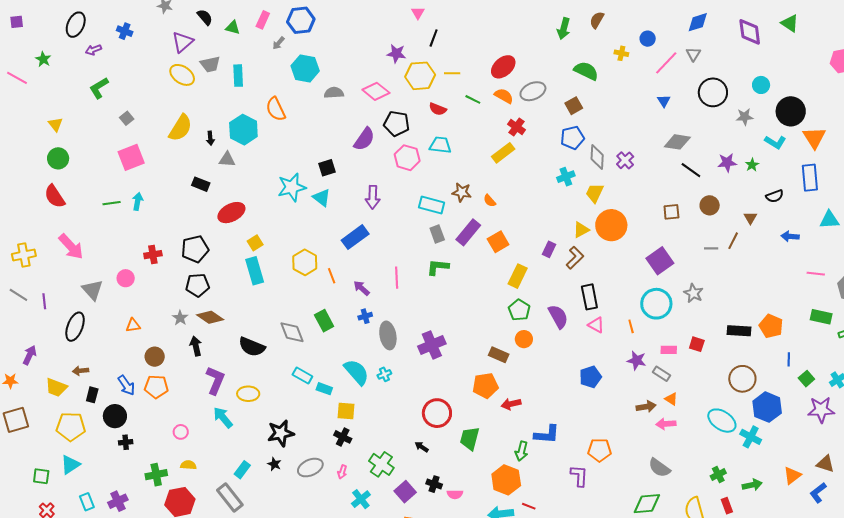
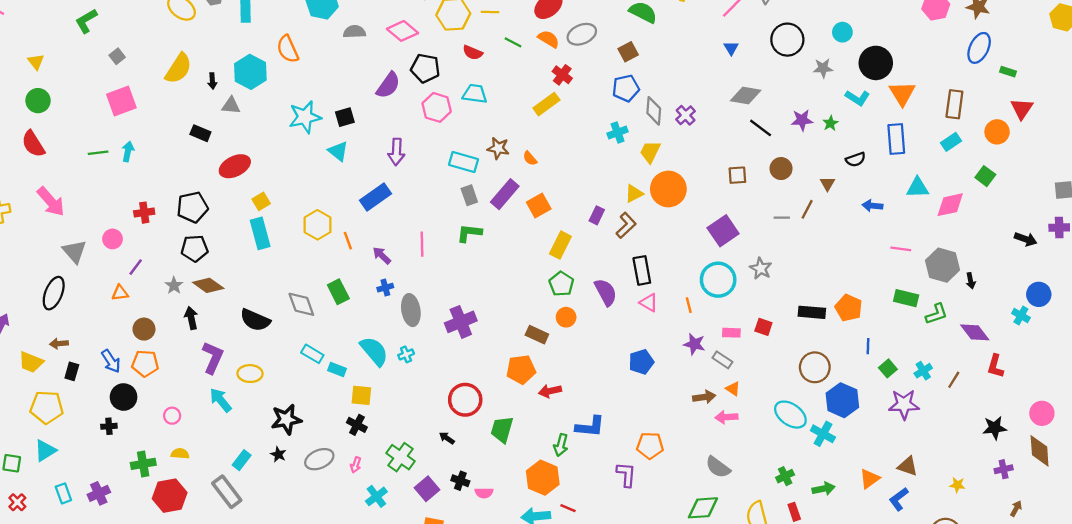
cyan star: (292, 187) -> (305, 117), moved
purple line: (44, 301) -> (136, 267), moved, turned 42
black circle: (115, 416) -> (124, 397), moved

